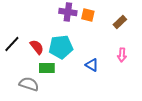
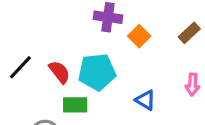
orange square: (88, 15) -> (139, 36), moved, turned 32

